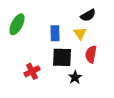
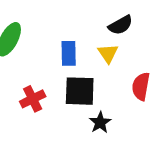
red semicircle: (91, 54) -> (141, 86), moved
red cross: (32, 71) -> (33, 99), moved

